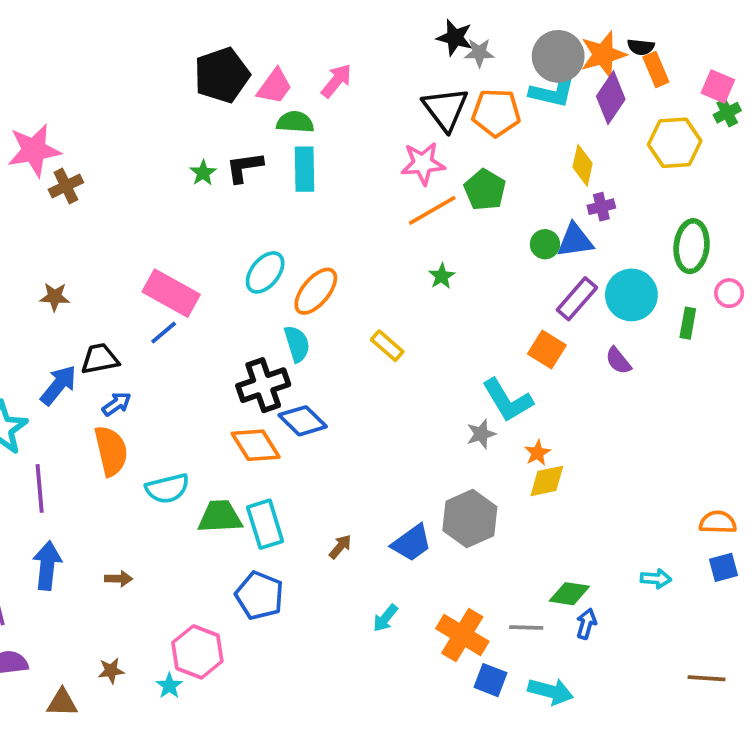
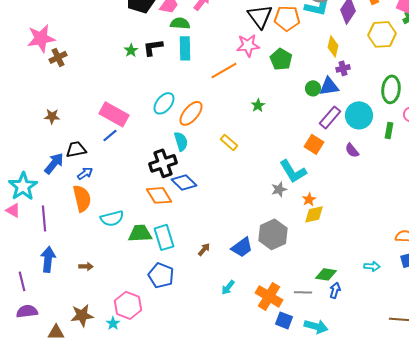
orange line: (432, 210) -> (224, 70), moved
brown star: (111, 671) -> (82, 315), size x1.6

